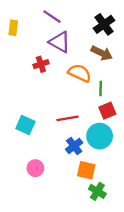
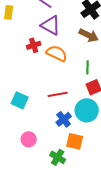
orange semicircle: (80, 73) -> (57, 53), moved
green cross: (97, 191) -> (58, 157), moved

